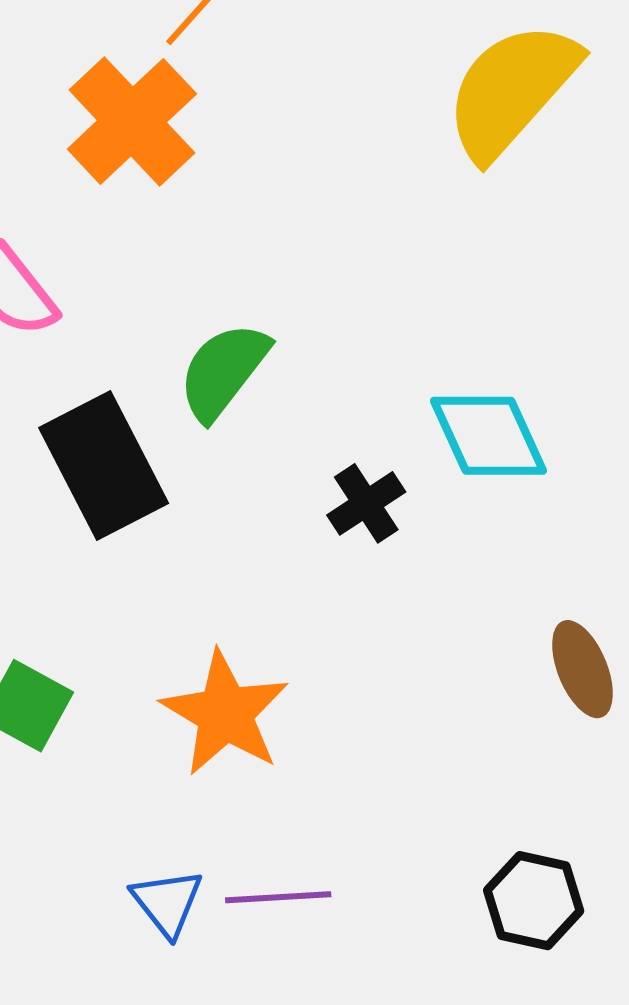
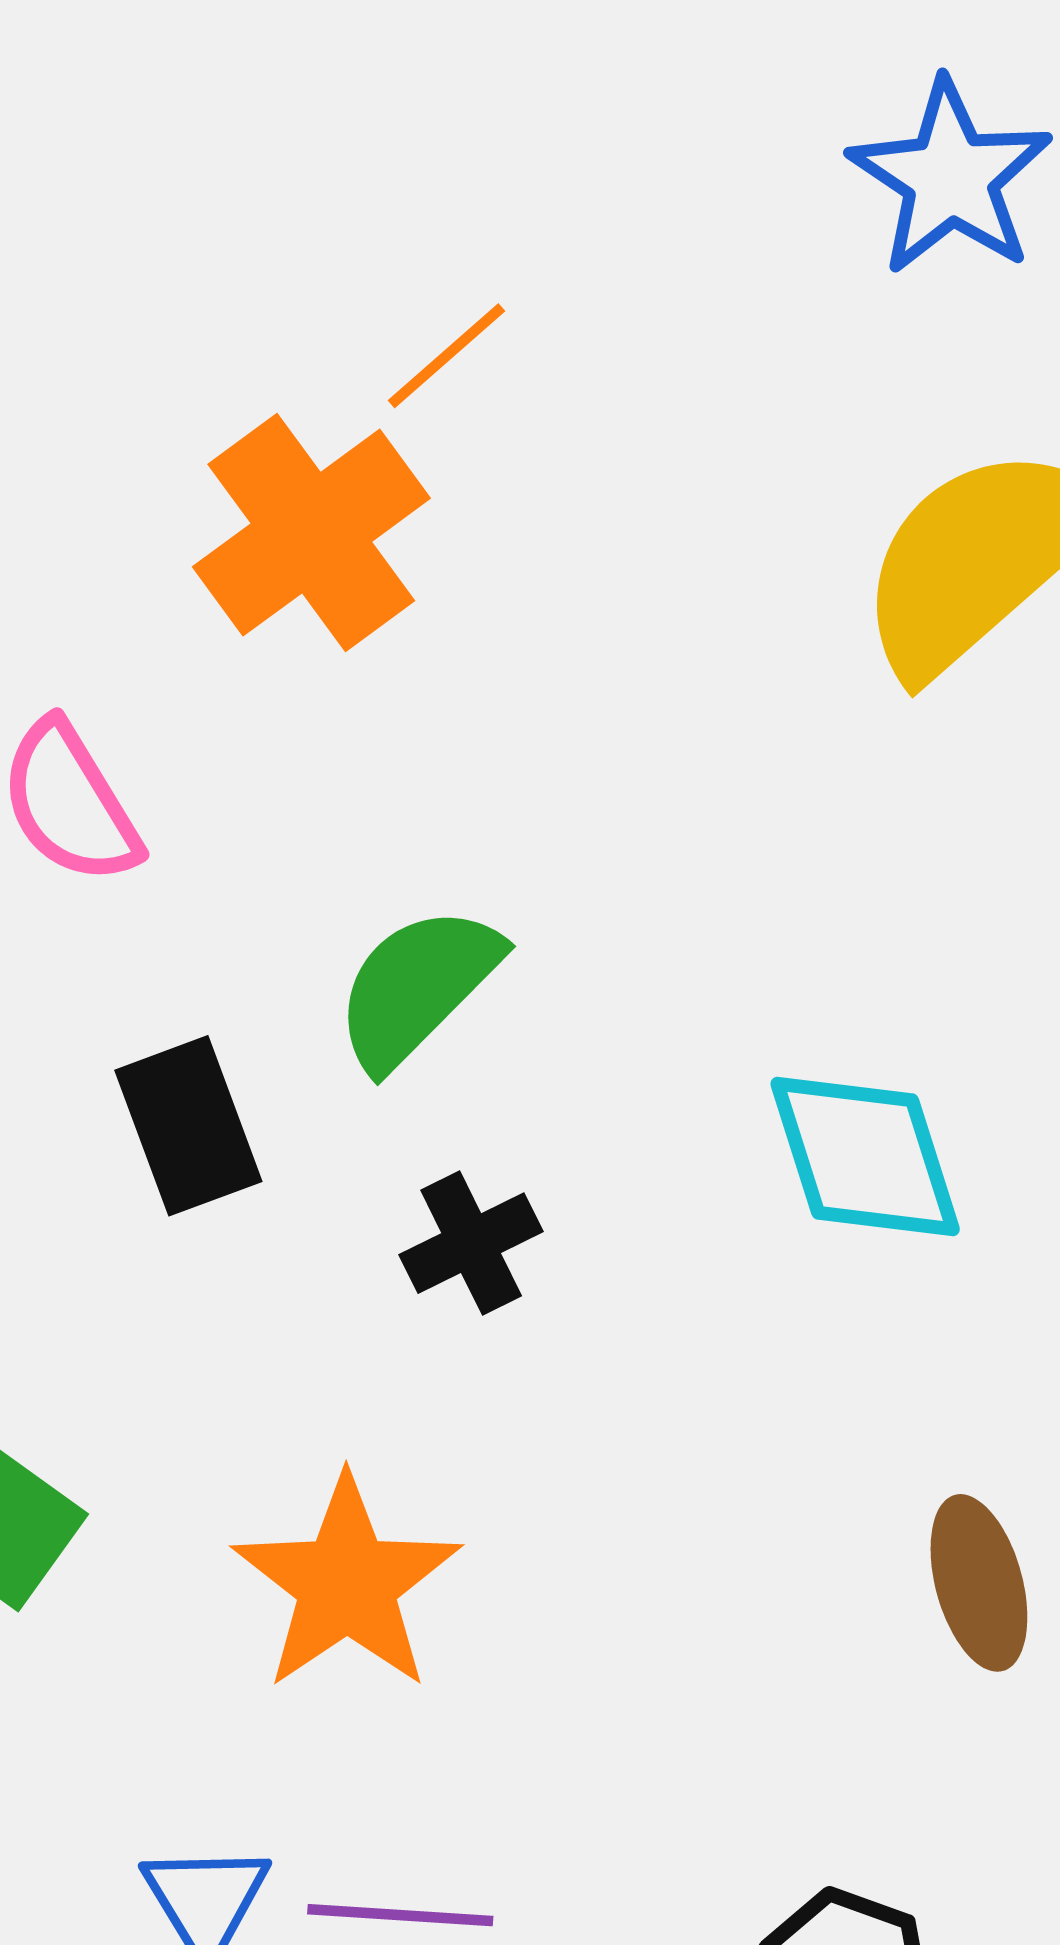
black rectangle: (104, 465) -> (188, 1126), size x0.7
black cross: (366, 503) -> (471, 1243), moved

